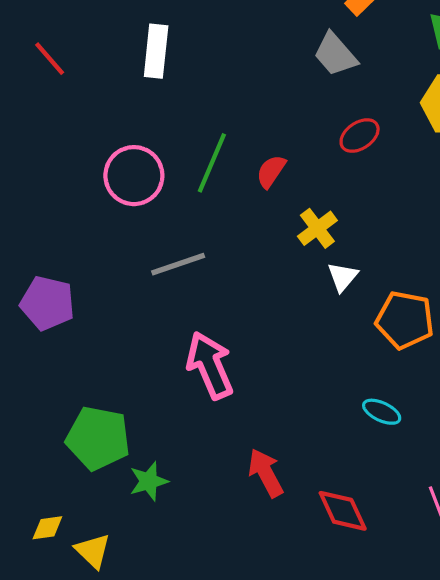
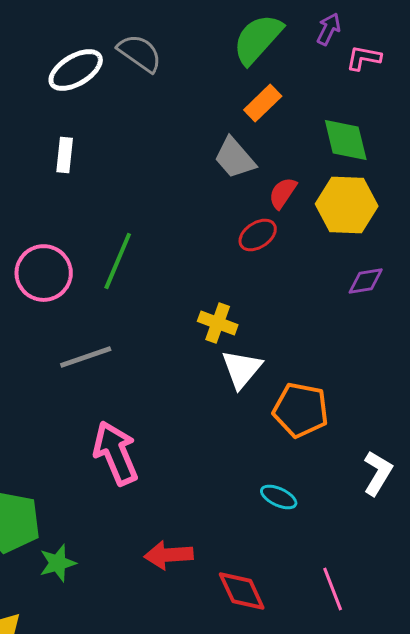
white rectangle: (156, 51) -> (65, 155), size x0.7
red semicircle: (271, 171) -> (283, 193), moved
yellow cross: (317, 228) -> (218, 323), turned -33
white triangle: (343, 277) -> (242, 369), size x1.4
red arrow: (266, 473) -> (169, 555), turned -66

